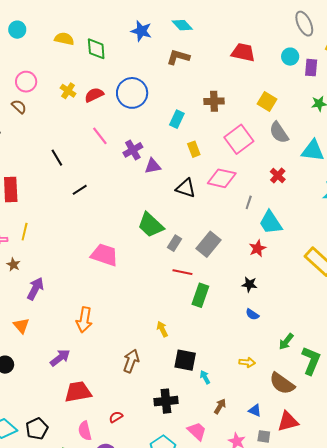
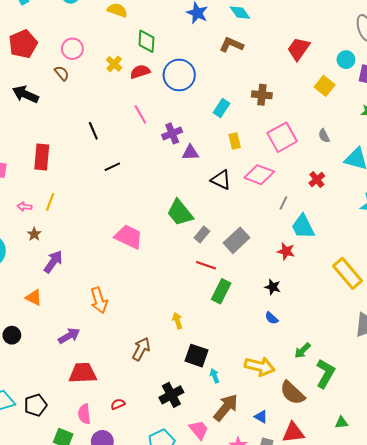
green diamond: (96, 49) -> (146, 41), moved
red trapezoid: (243, 52) -> (298, 49), turned -75
yellow square: (267, 101) -> (325, 86), moved
gray semicircle: (279, 132) -> (324, 136), size x0.6
red star: (257, 248) -> (286, 251), turned 30
orange arrow: (84, 320) -> (99, 300), turned -35
orange triangle: (21, 326) -> (34, 298), turned -30
yellow arrow: (247, 362) -> (260, 366), size x1.8
black cross: (166, 401) -> (171, 395), turned -30
brown arrow: (220, 406) -> (226, 408), size x1.8

